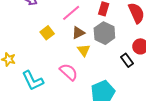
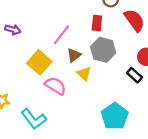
yellow square: (47, 33) -> (39, 62), size x1.5
pink semicircle: (69, 72) -> (55, 86), moved

